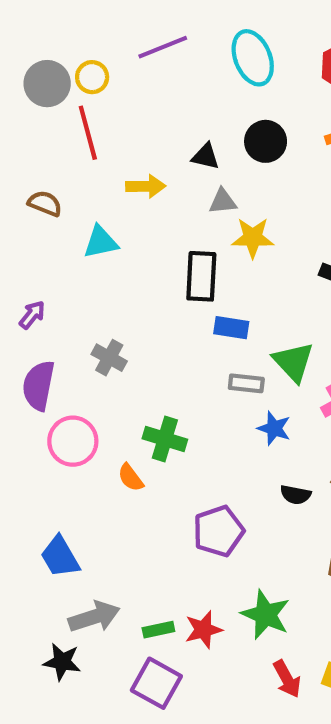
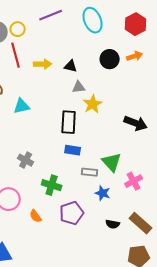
black circle: (266, 141) -> (110, 59), moved
yellow arrow: (146, 186) -> (43, 64), moved
yellow star: (253, 238) -> (93, 104), turned -30
blue rectangle: (231, 328) -> (73, 150), moved
green cross: (165, 439) -> (52, 185), moved
purple pentagon: (218, 531) -> (72, 213), moved

